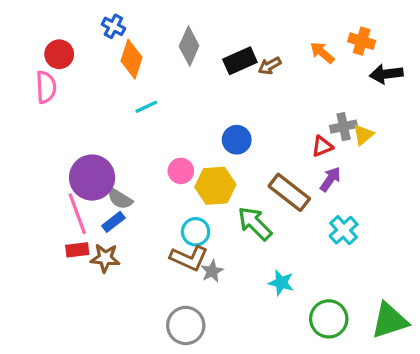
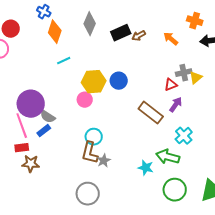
orange arrow: (322, 53) -> (171, 39), moved
yellow hexagon: (215, 186) -> (94, 82), moved
green arrow: (255, 224) -> (168, 157), moved, turned -30
brown star: (105, 258) -> (31, 164), moved
brown L-shape: (189, 258) -> (90, 153), turned 80

